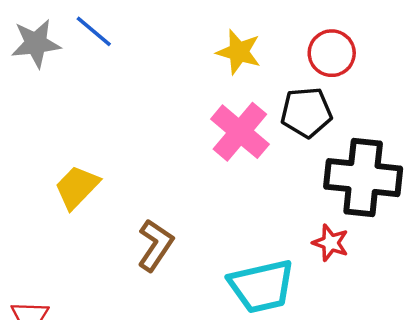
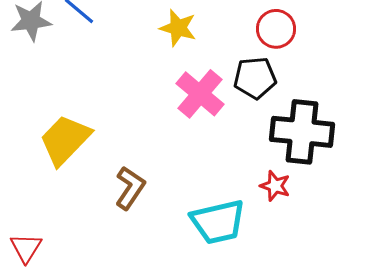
yellow star: (239, 52) -> (178, 28), moved
yellow trapezoid: (77, 187) -> (65, 140), size x1.4

